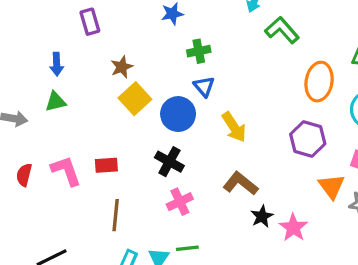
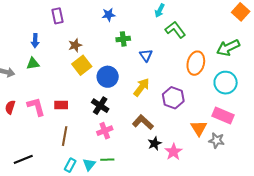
blue triangle: (204, 87) -> (146, 55), moved
yellow arrow: (234, 127) -> (141, 87), turned -114
purple hexagon: (308, 139) -> (173, 98), moved

